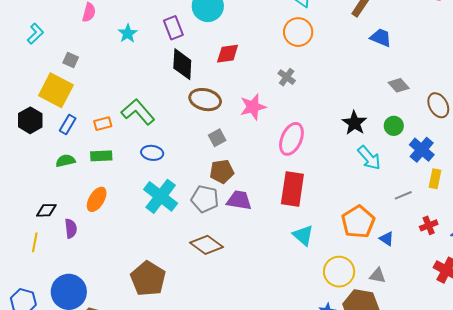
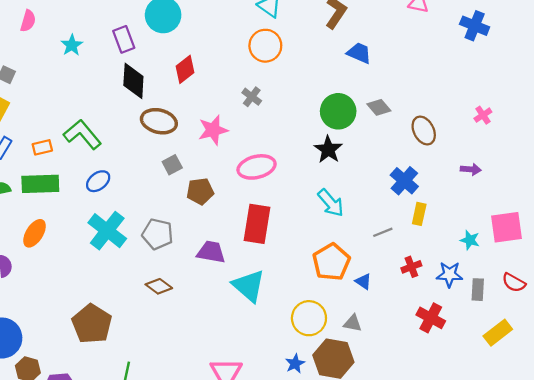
red diamond: (228, 54) -> (185, 69), turned -30
green circle: (394, 126) -> (338, 111), moved, size x1.6
pink ellipse: (291, 139) -> (257, 167), turned 52
blue ellipse: (152, 153) -> (98, 181), turned -45
green rectangle: (101, 156) -> (40, 184), size x1.5
cyan arrow: (369, 158) -> (331, 203), moved
brown pentagon: (222, 171) -> (200, 191), moved
purple trapezoid: (239, 200) -> (211, 252), moved
cyan triangle: (303, 235) -> (249, 286), moved, size x1.4
brown diamond: (207, 245) -> (159, 286), size x0.7

